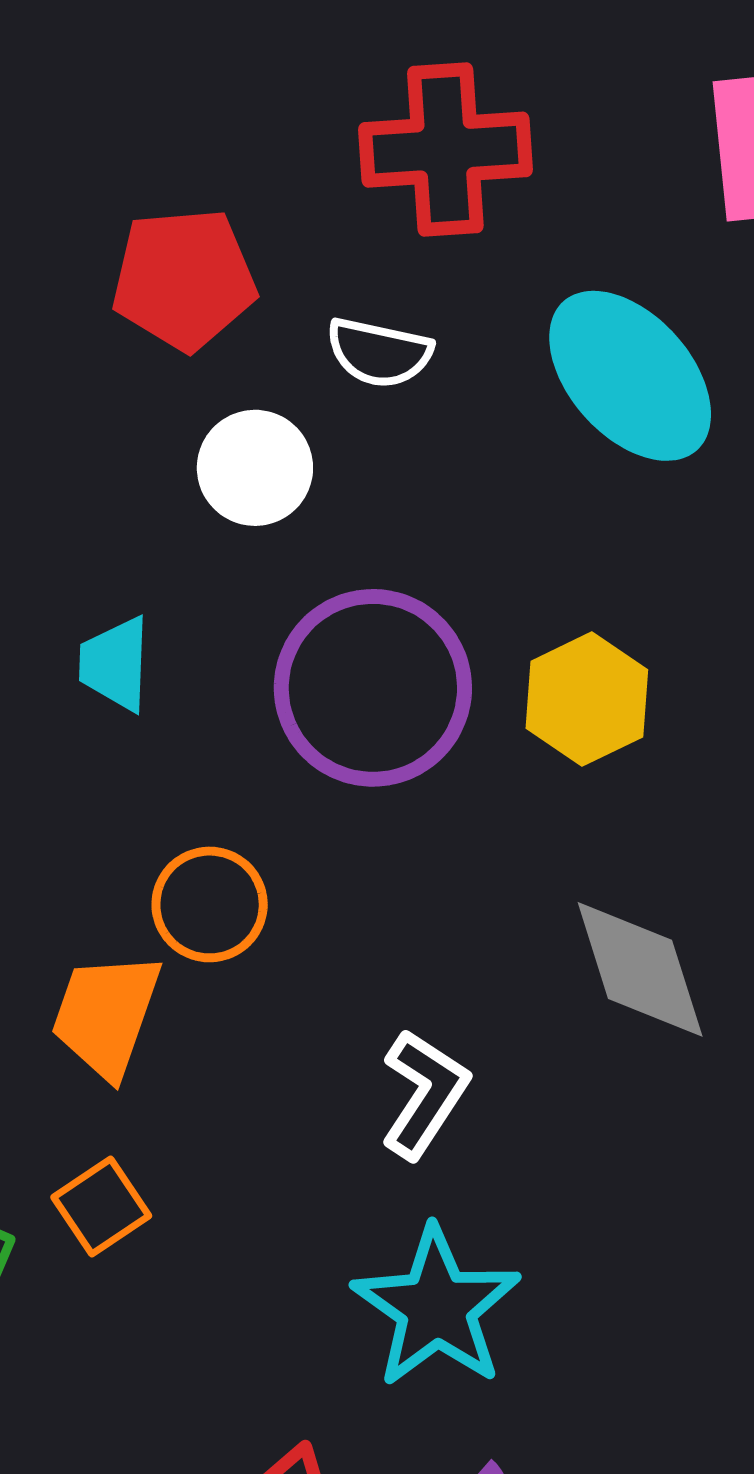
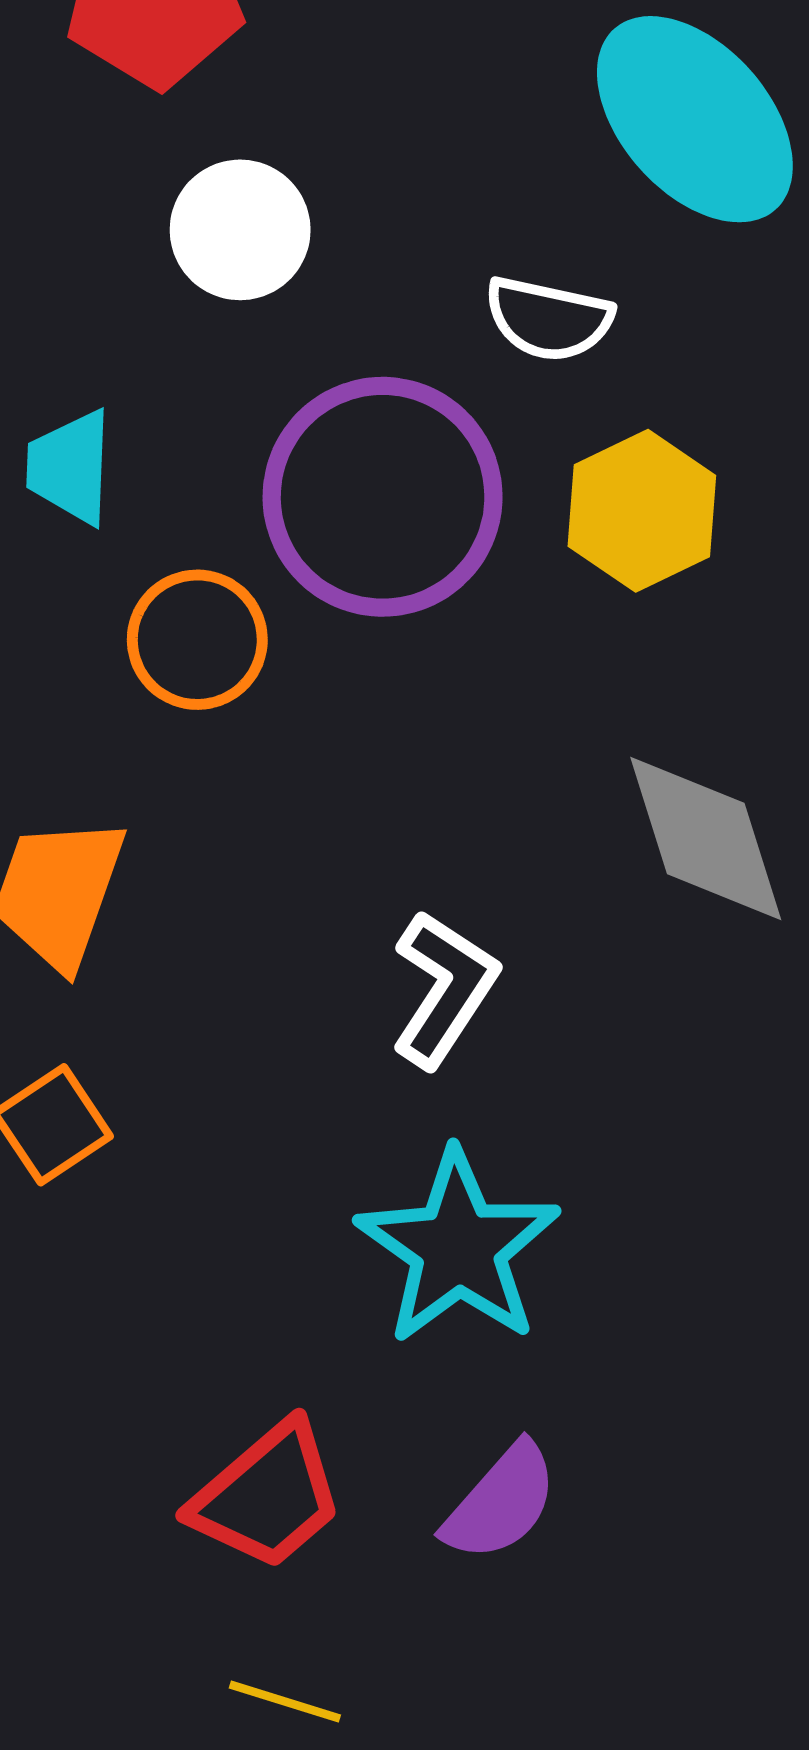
white semicircle: (379, 353) -> (548, 319), moved
orange circle: (210, 904) -> (197, 640), moved

